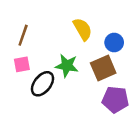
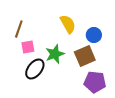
pink square: (22, 64) -> (28, 47), moved
green star: (67, 66) -> (55, 54), turned -30

